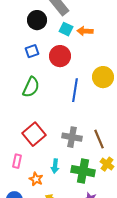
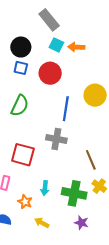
black circle: (37, 20) -> (21, 47), moved
blue square: (32, 51) -> (21, 68), turned 32
red square: (34, 134) -> (23, 155), turned -35
gray cross: (72, 137) -> (56, 139), moved

